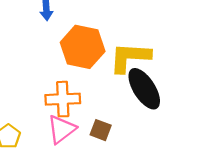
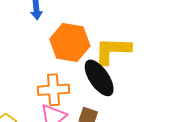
black ellipse: (144, 89) -> (99, 78), moved

